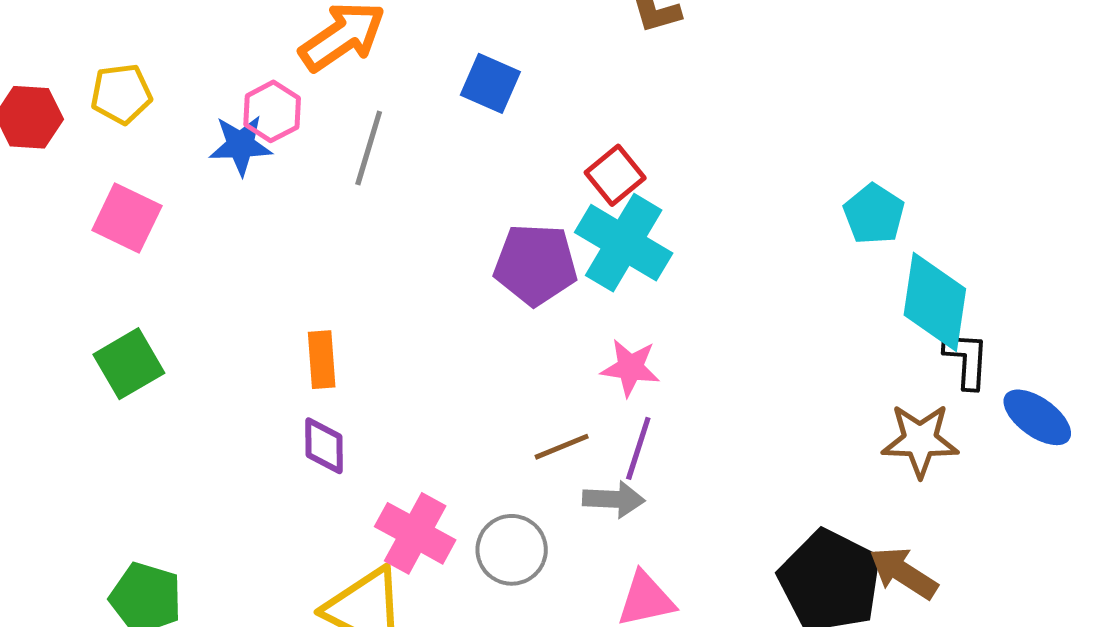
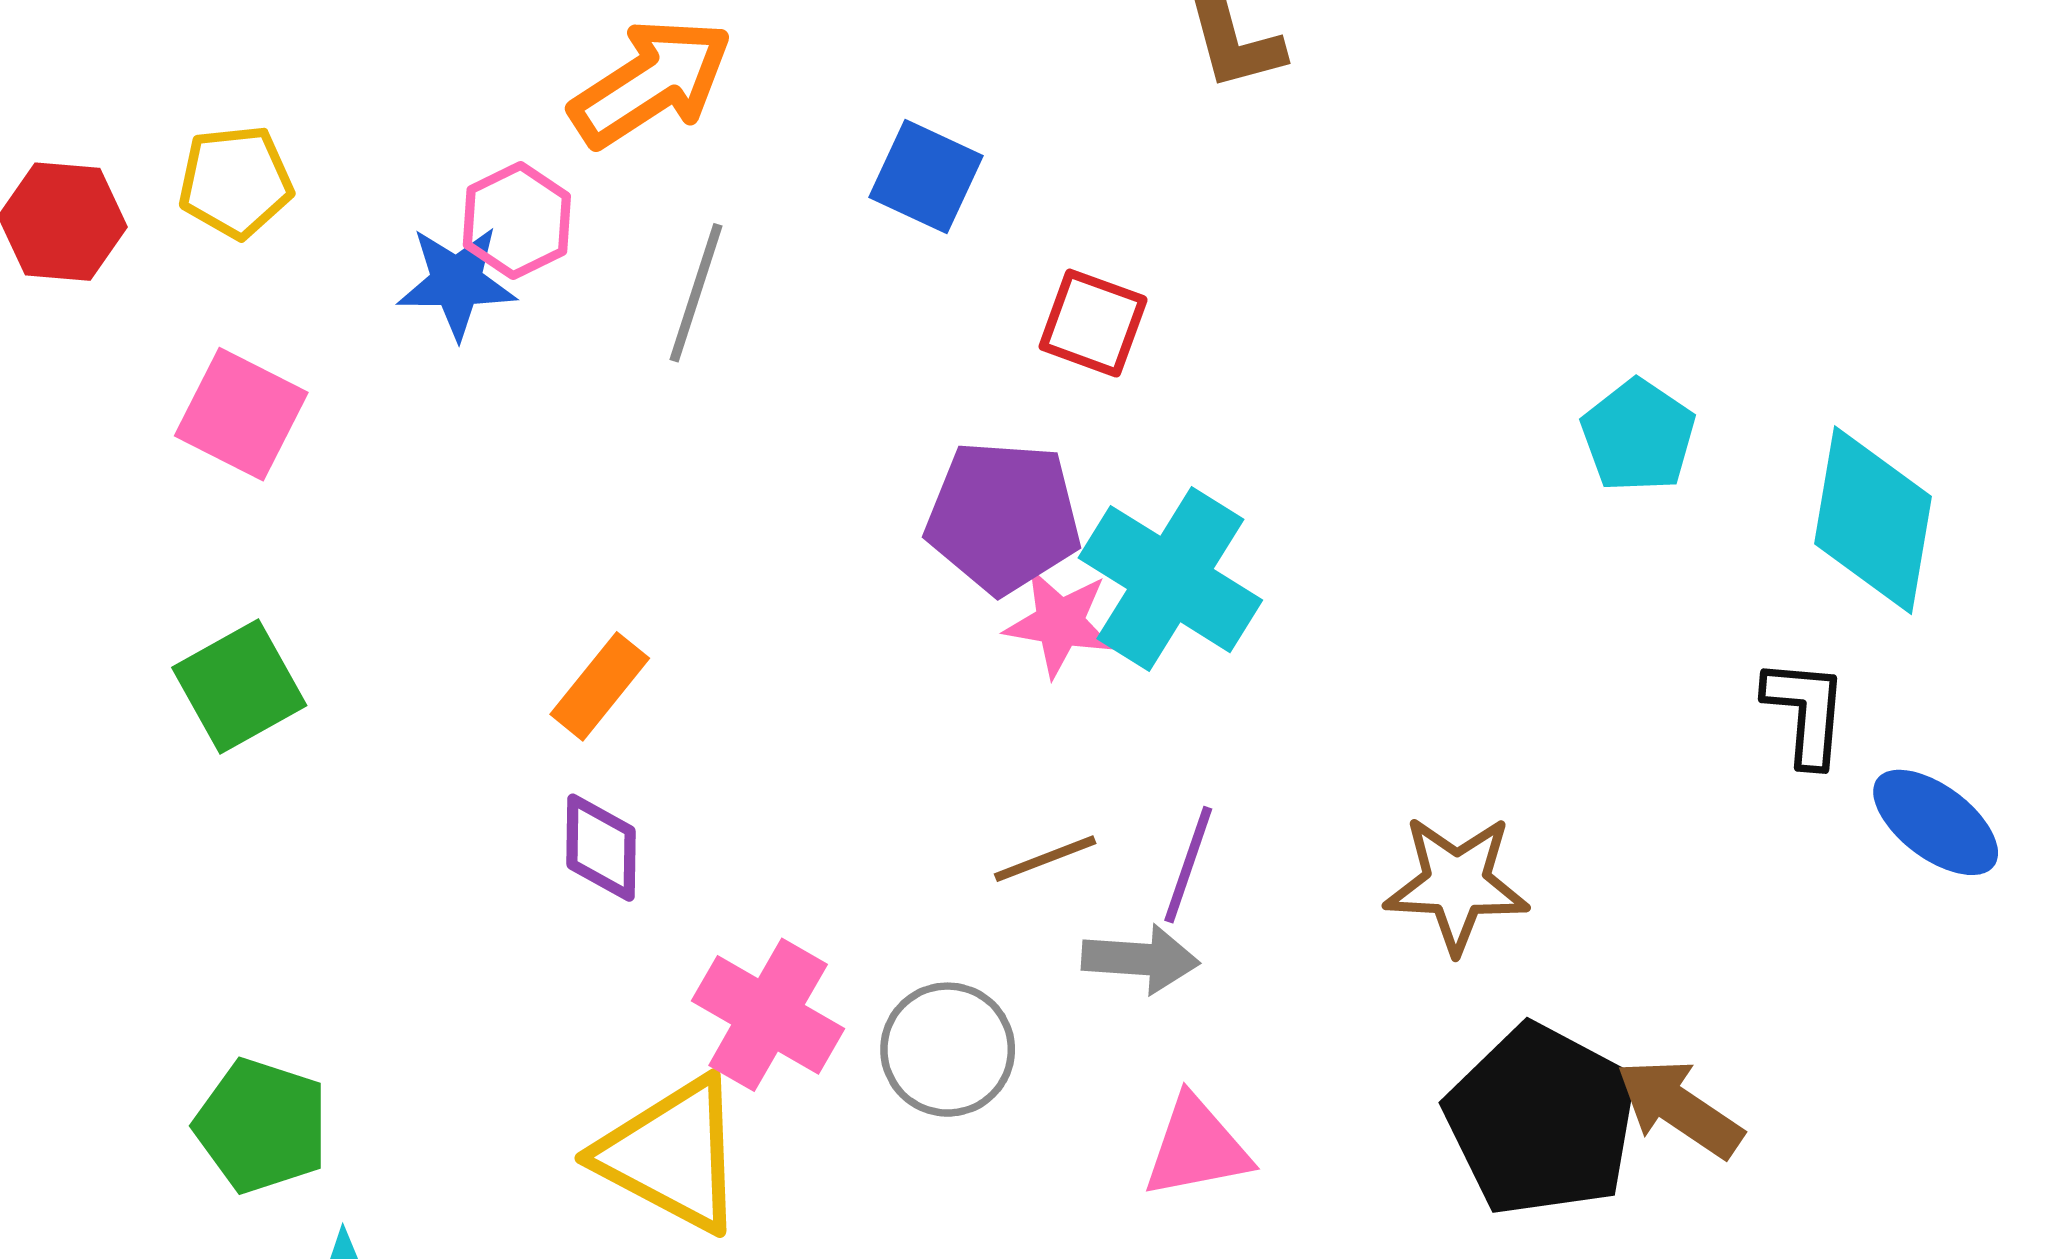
red square: (615, 175) -> (1093, 323), moved, turned -32
cyan cross: (624, 243) -> (1170, 579), moved
cyan diamond: (935, 302) -> (1873, 520), moved
orange rectangle: (322, 360) -> (600, 686), turned 42
pink star: (630, 368) -> (1060, 623), moved
brown star: (920, 440) -> (1457, 884), moved

